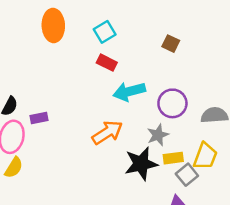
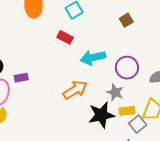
brown square: (171, 44) -> (126, 20), turned 32
red rectangle: (107, 63) -> (65, 37), moved
gray star: (158, 135) -> (115, 92), turned -30

